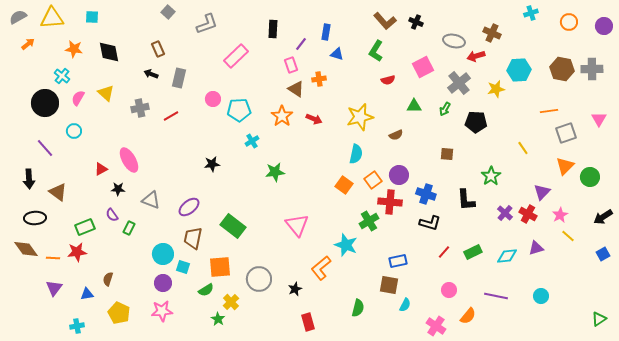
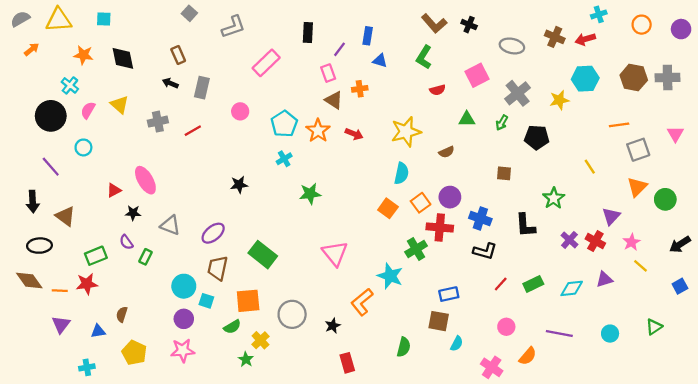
red arrow: (476, 56) -> (585, 39), moved
cyan pentagon: (239, 110) -> (284, 124), moved, turned -30
green triangle: (599, 319) -> (654, 327), moved

